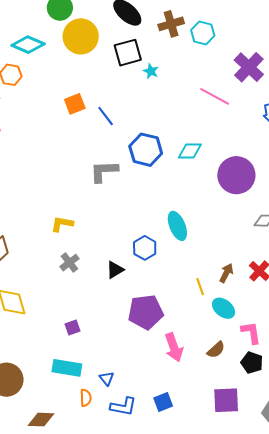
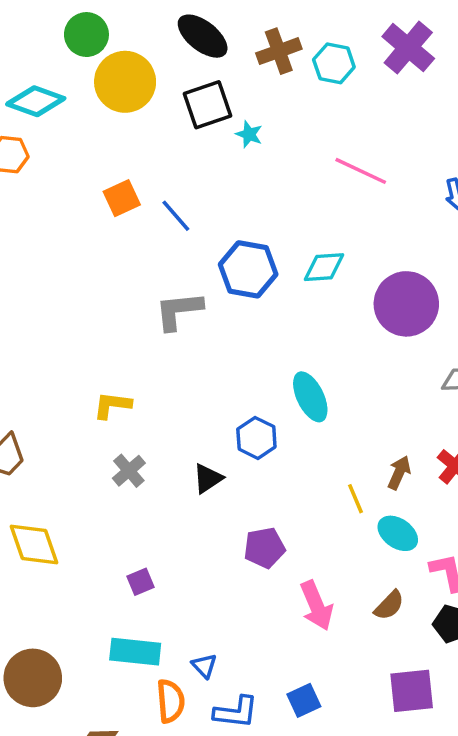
purple cross: (249, 67) -> (408, 48), moved
purple pentagon: (146, 312) -> (265, 548), size x0.7
orange semicircle: (86, 398) -> (171, 701), size x1.4

